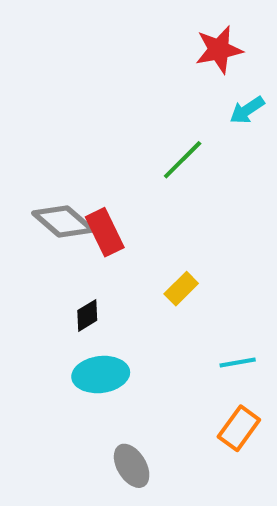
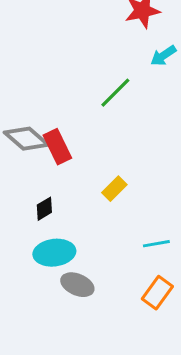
gray ellipse: (132, 466) -> (77, 285), moved, turned -36

